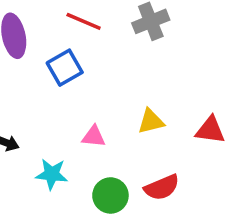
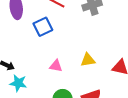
cyan star: (52, 174) -> (18, 83), moved

